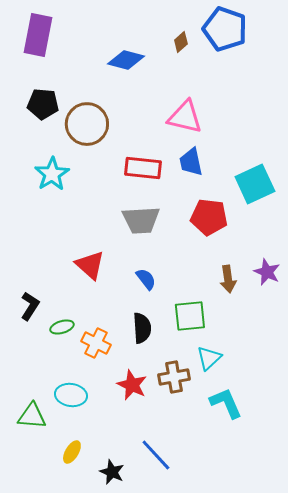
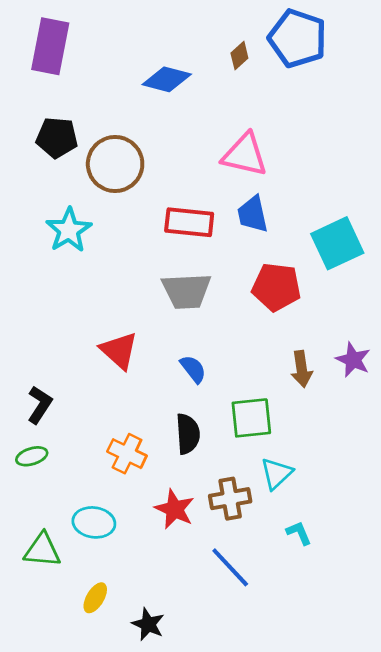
green ellipse: (62, 327) -> (32, 456), moved
cyan L-shape: (226, 403) -> (299, 533), size x0.6
blue line: (156, 455) -> (230, 567), moved

